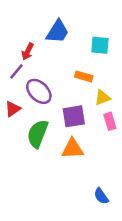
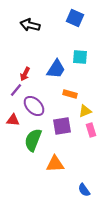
blue trapezoid: (58, 32) -> (56, 69), moved
cyan square: (100, 45) -> (80, 57), moved
red triangle: (13, 109) -> (13, 120), turned 40
orange triangle: (73, 149) -> (55, 164), moved

